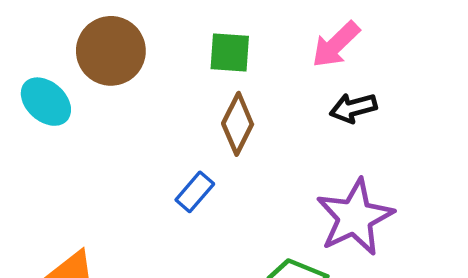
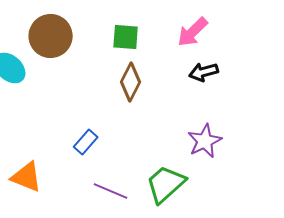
blue rectangle: (195, 192) -> (86, 142), moved
purple star: (355, 217) -> (205, 141), size x0.7

